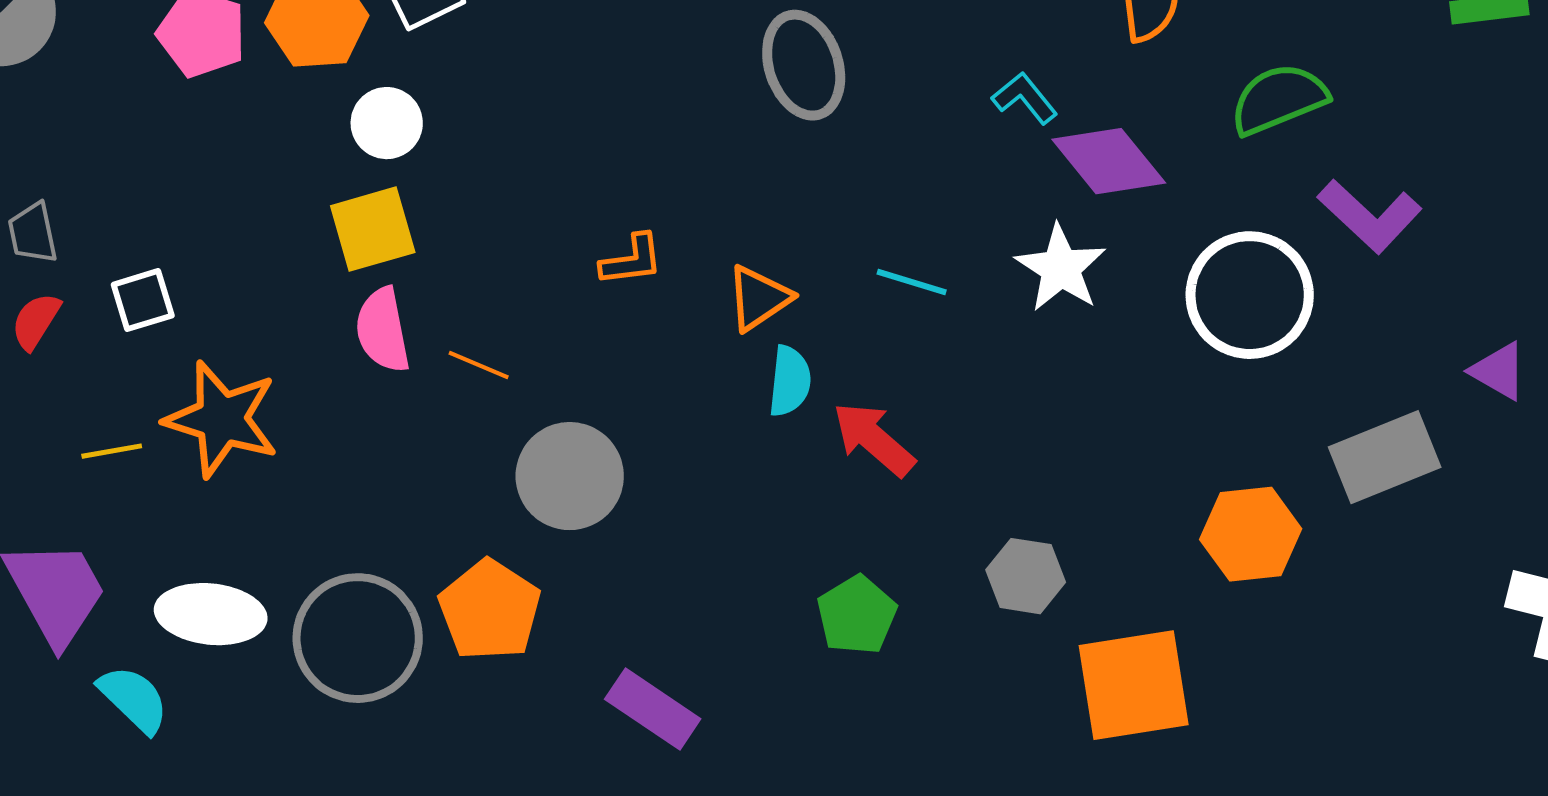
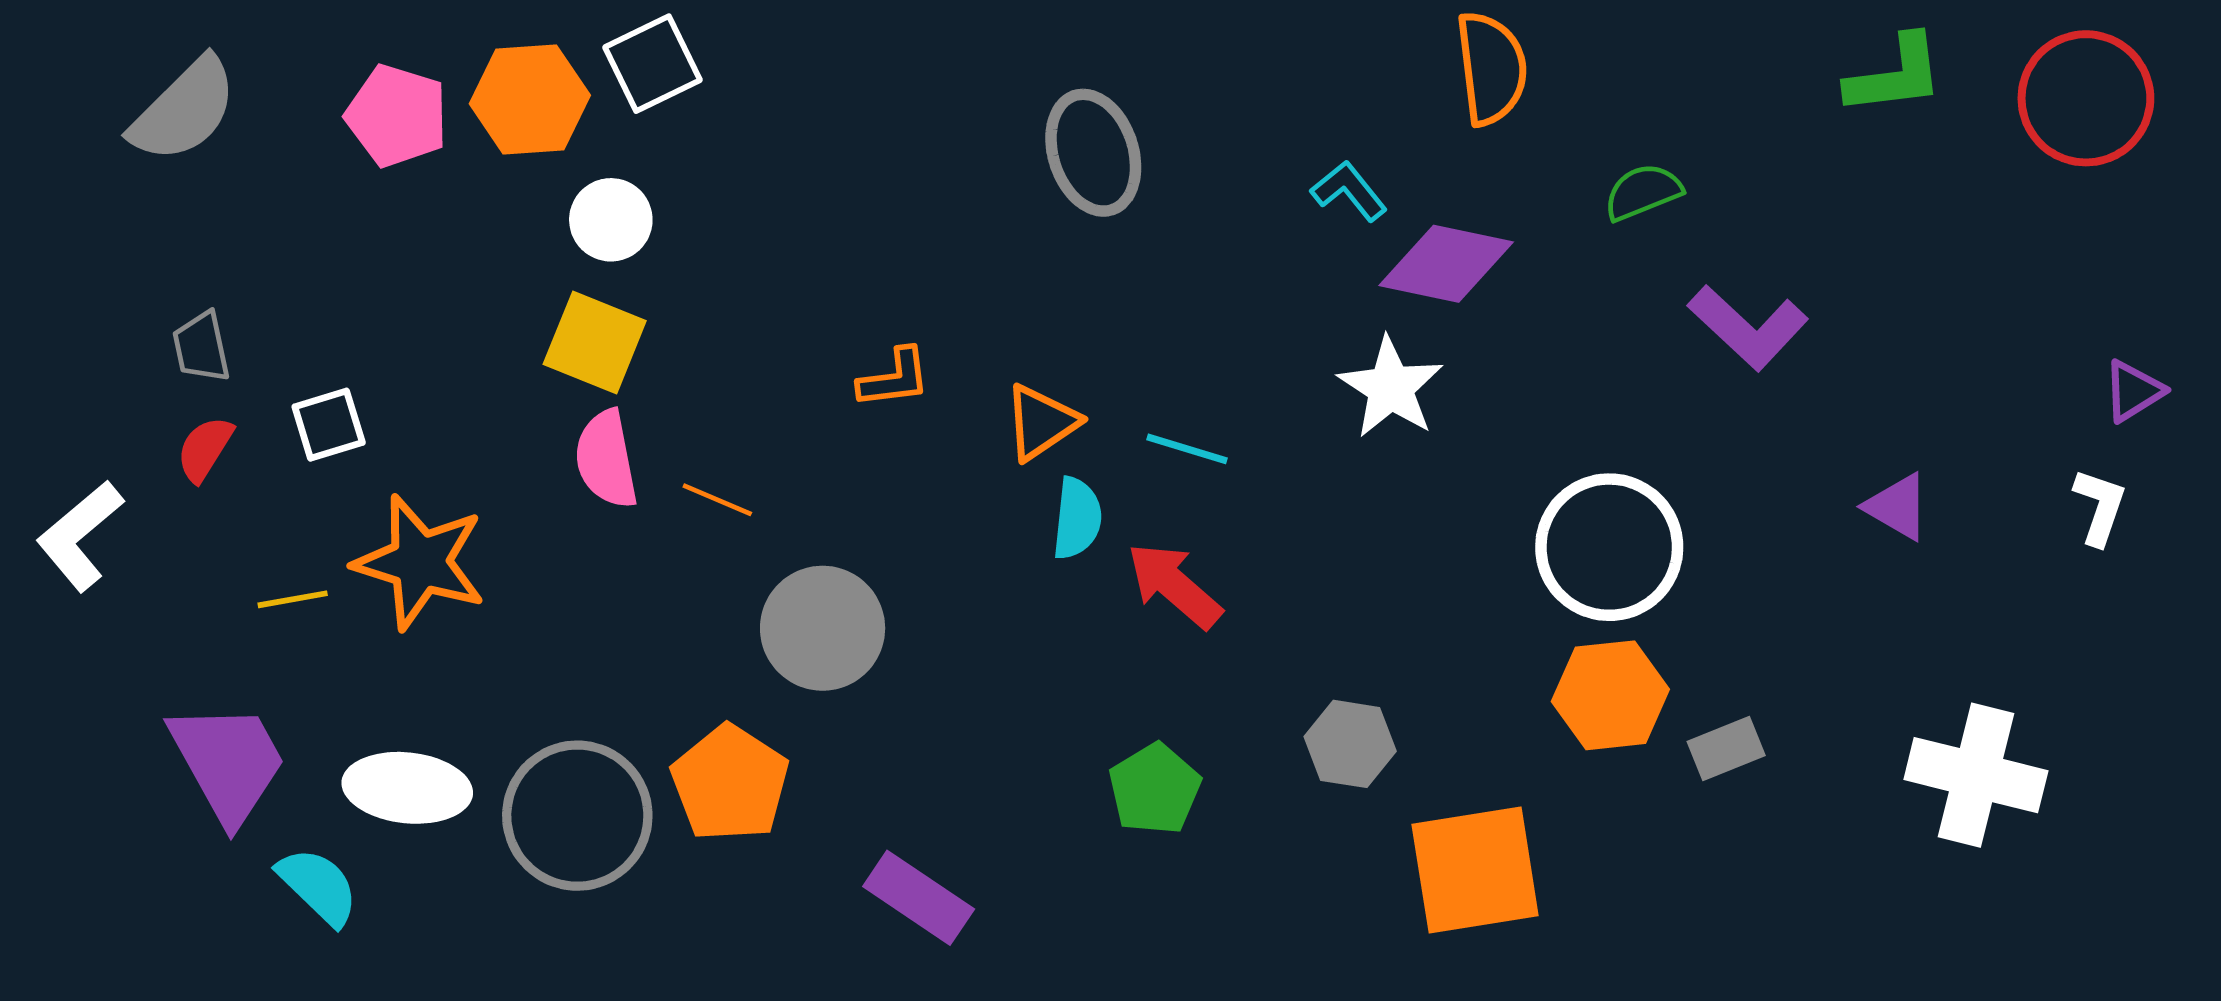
green semicircle: (1279, 99) -> (1643, 192), size x0.7
purple diamond: (1109, 161) -> (1446, 264), turned -39
yellow square: (373, 229) -> (595, 342), turned 38
cyan line: (912, 282) -> (1187, 449), moved
white circle: (1250, 295) -> (1609, 547), moved
gray rectangle: (1385, 457) -> (1726, 749), moved, size x0.6

